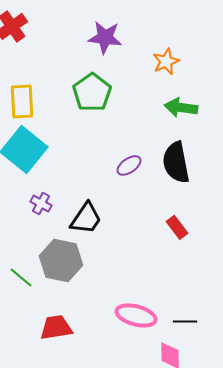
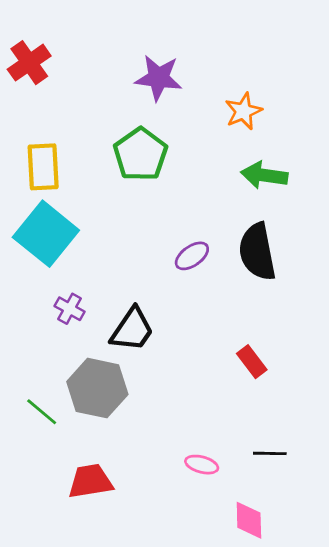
red rectangle: (177, 227) -> (252, 362), moved
pink ellipse: (136, 315) -> (202, 465), size x0.6
black line: (185, 321) -> (270, 453), moved

